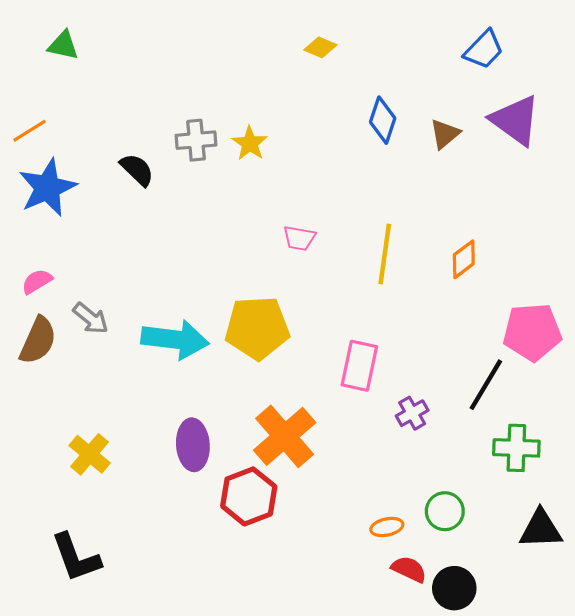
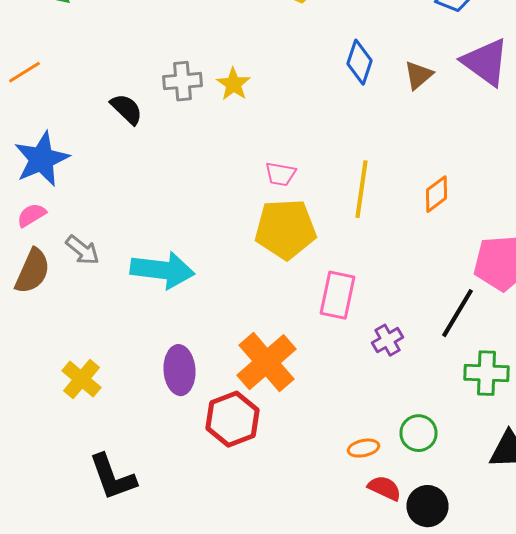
blue star: (47, 188) -> (42, 159), moved
yellow pentagon: (257, 328) -> (286, 229), moved
black L-shape: (76, 558) -> (112, 477), moved

